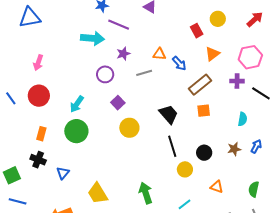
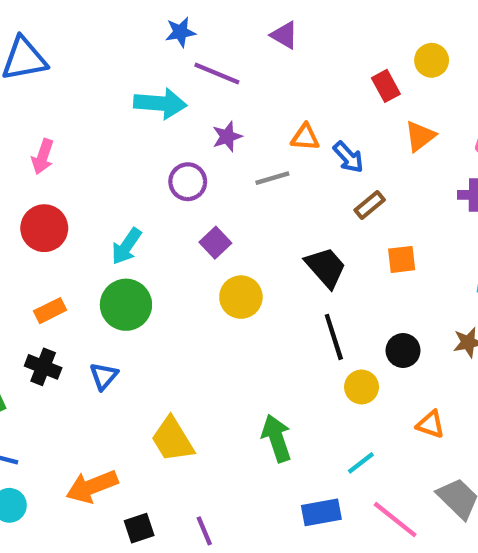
brown rectangle: (200, 85) -> (370, 205), moved, size x0.6
orange rectangle: (41, 134) -> (50, 311), turned 48
blue triangle: (63, 173) -> (104, 376), moved

